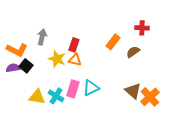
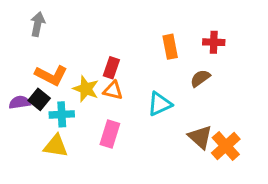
gray arrow: (42, 37) -> (38, 24), moved
orange rectangle: (113, 42) -> (170, 47), moved, turned -49
orange L-shape: (17, 50) -> (51, 75), moved
cyan triangle: (91, 88) -> (160, 104), moved
cyan cross: (56, 96) -> (62, 114), moved, turned -35

